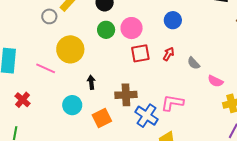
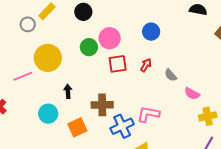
green circle: (106, 30) -> (89, 47), moved
pink line: (46, 68) -> (23, 76), turned -48
blue cross: (146, 116) -> (122, 126), turned 30

